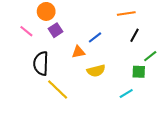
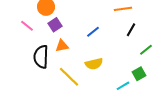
orange triangle: (78, 52) -> (62, 46), moved
green square: (139, 72) -> (139, 74), moved, turned -32
yellow line: (58, 89) -> (69, 77), moved

